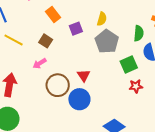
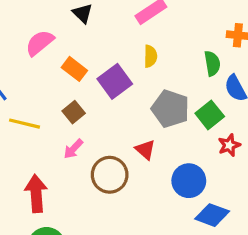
purple square: (76, 29) -> (115, 81), size x1.5
brown square: (46, 41) -> (74, 112), turned 32
gray pentagon: (107, 41) -> (170, 109), moved
blue circle: (79, 99) -> (189, 181), moved

